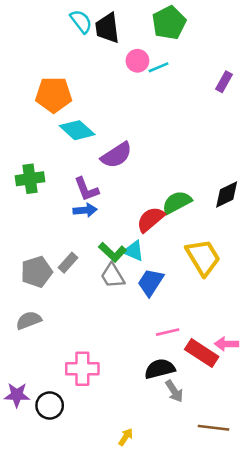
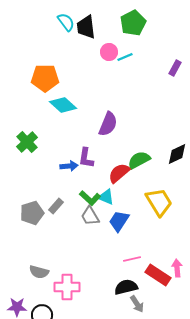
purple semicircle: (116, 155) -> (108, 124), moved, turned -35
green cross: (30, 179) -> (27, 142), turned -35
purple L-shape: (86, 189) -> (86, 158), moved, turned 30
gray semicircle: (29, 320) -> (39, 272), moved, turned -144
pink arrow: (227, 344) -> (177, 268), turned 84

